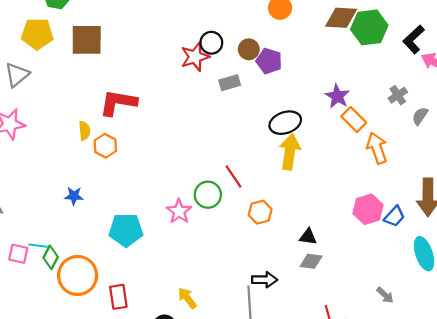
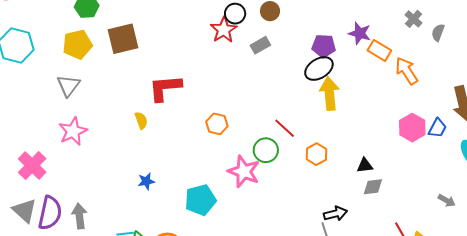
purple pentagon: (269, 61) -> (324, 46), moved
orange hexagon: (105, 146) -> (217, 124), moved
pink star: (179, 211) -> (244, 172), size x1.4

